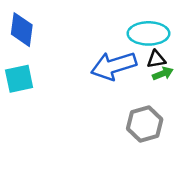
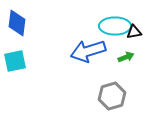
black triangle: (156, 59) -> (134, 32), moved

